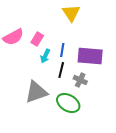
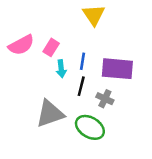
cyan arrow: (45, 56) -> (61, 69), turned -32

